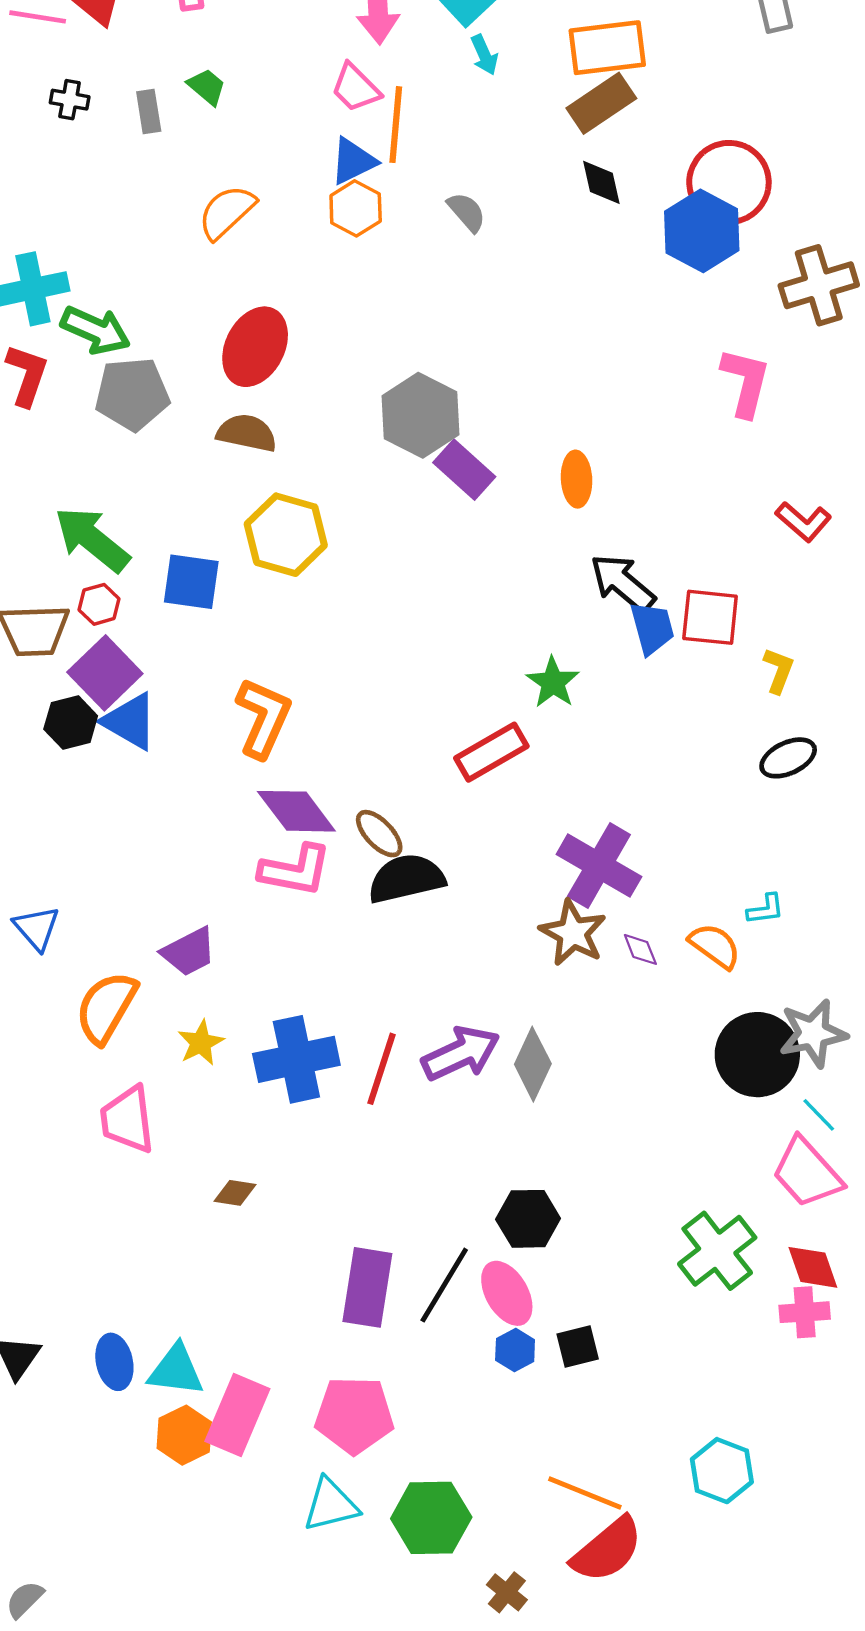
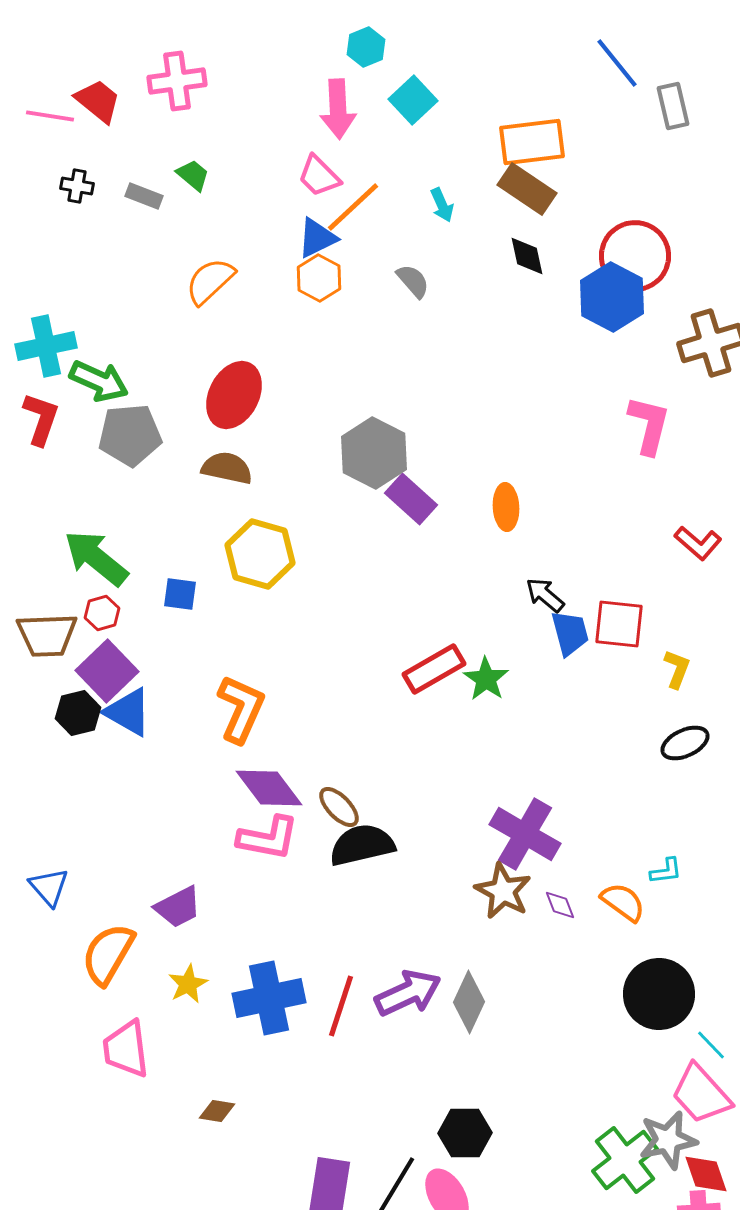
cyan arrow: (484, 55) -> (442, 205), moved
brown rectangle: (601, 103) -> (527, 189), turned 68
gray rectangle: (149, 112) -> (144, 196), turned -60
orange line: (396, 125) -> (353, 207), turned 42
blue square: (191, 582) -> (180, 594), size x0.7
black arrow: (623, 583) -> (545, 595), size x0.7
red rectangle: (491, 752) -> (434, 669), moved
gray star: (813, 1033) -> (668, 1140), moved

